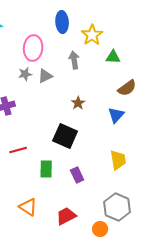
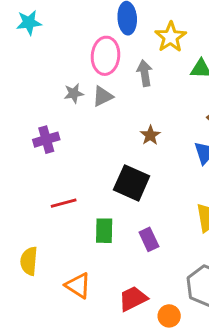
pink ellipse: (33, 48) -> (106, 56), moved
orange circle: (100, 229) -> (169, 316), moved

